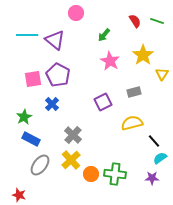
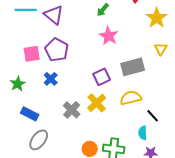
yellow star: (143, 55) -> (157, 18), moved
gray rectangle: (134, 92) -> (133, 67), size x1.6
green star: (24, 117) -> (18, 84), moved
cyan semicircle: (160, 158) -> (143, 133), moved, turned -56
yellow cross: (71, 160) -> (97, 103), moved

